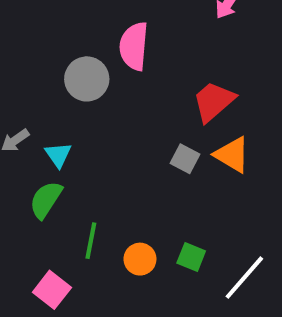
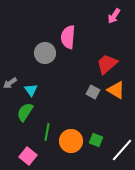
orange circle: (140, 259) -> (71, 141), size x1.5

